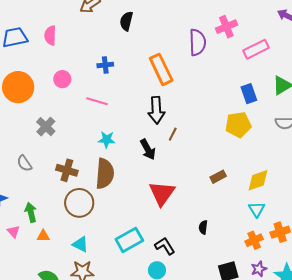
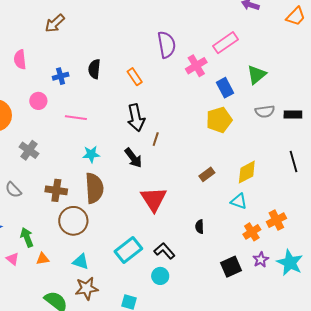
black semicircle: (126, 21) -> (94, 69), moved
pink cross: (226, 27) -> (196, 66), moved
blue cross: (105, 65) -> (61, 76), moved
orange rectangle: (161, 69) -> (135, 77), size x0.6
cyan triangle: (257, 209) -> (239, 201), moved, turned -30

